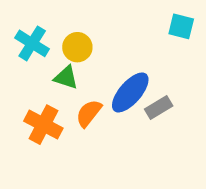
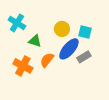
cyan square: (181, 26) -> (85, 32), moved
yellow circle: (77, 47) -> (62, 29), moved

